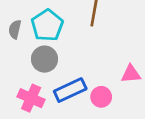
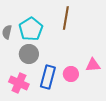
blue rectangle: (70, 90) -> (48, 77), turned -50
pink circle: (101, 97) -> (71, 74), moved

